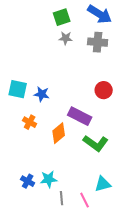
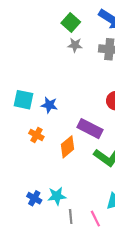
green square: (62, 17) -> (71, 22), turned -30

